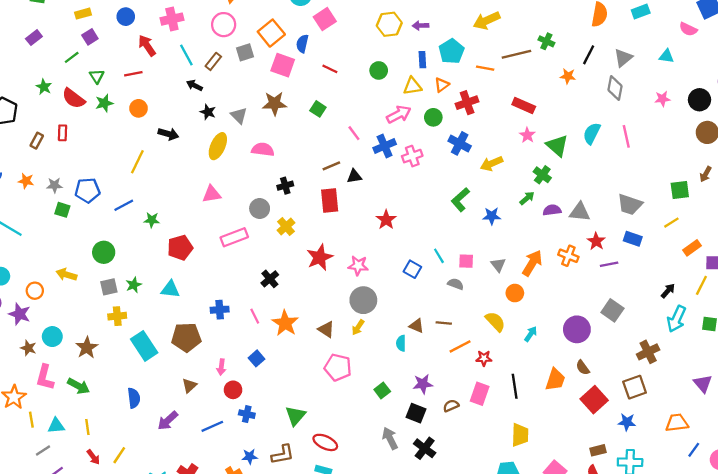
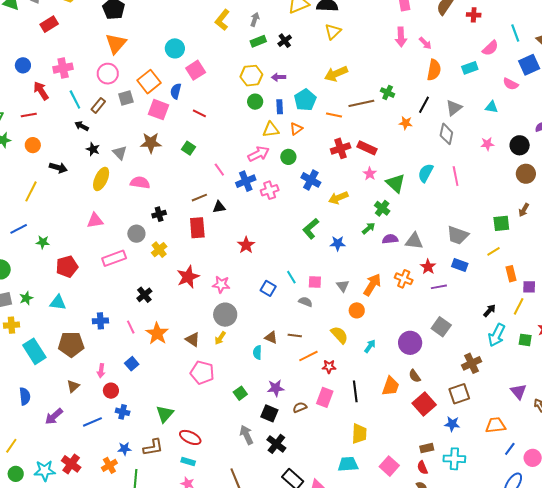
green circle: (379, 70) -> (255, 102), moved
red cross: (467, 103) -> (341, 148), moved
orange rectangle: (692, 248) -> (511, 274), turned -70

